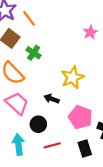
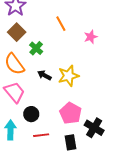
orange line: (29, 18) -> (61, 24), moved
black arrow: (52, 99) -> (44, 75), moved

